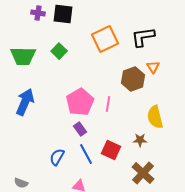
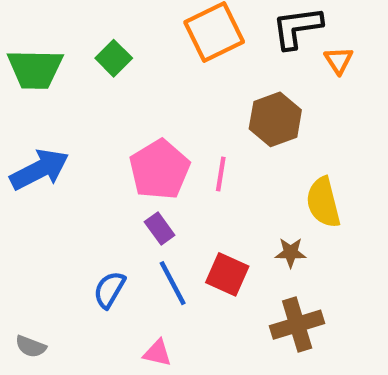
orange triangle: (153, 67) -> (339, 60), moved
blue arrow: (25, 102) -> (39, 170), turned 40
brown cross: (143, 173) -> (297, 325), turned 30

